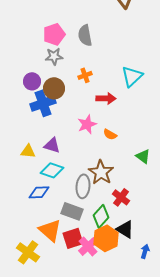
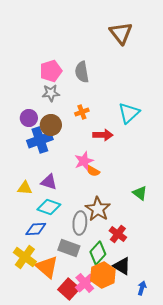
orange semicircle: (110, 134) -> (93, 171), moved
red square: (73, 238) -> (69, 289), moved, turned -30
yellow cross: (28, 252) -> (25, 257), moved

